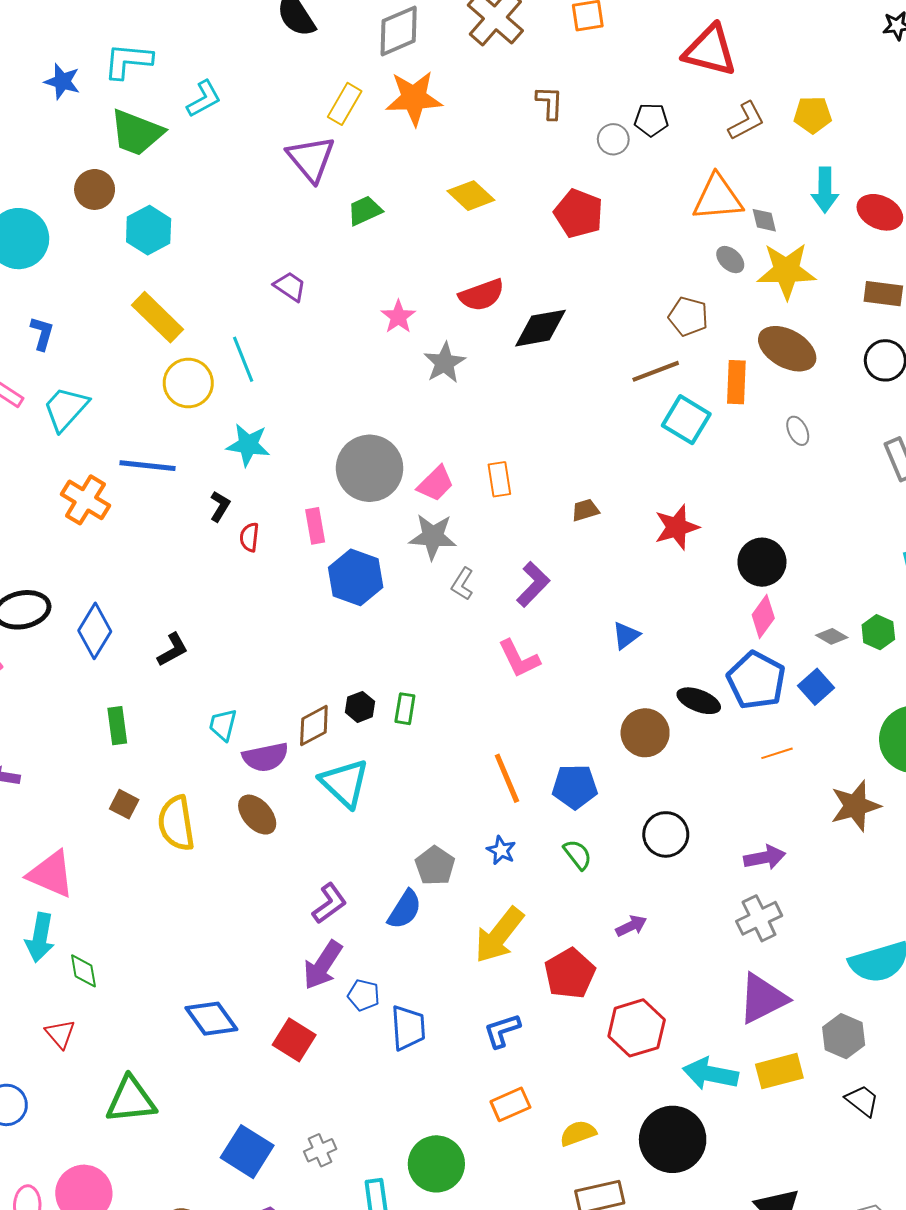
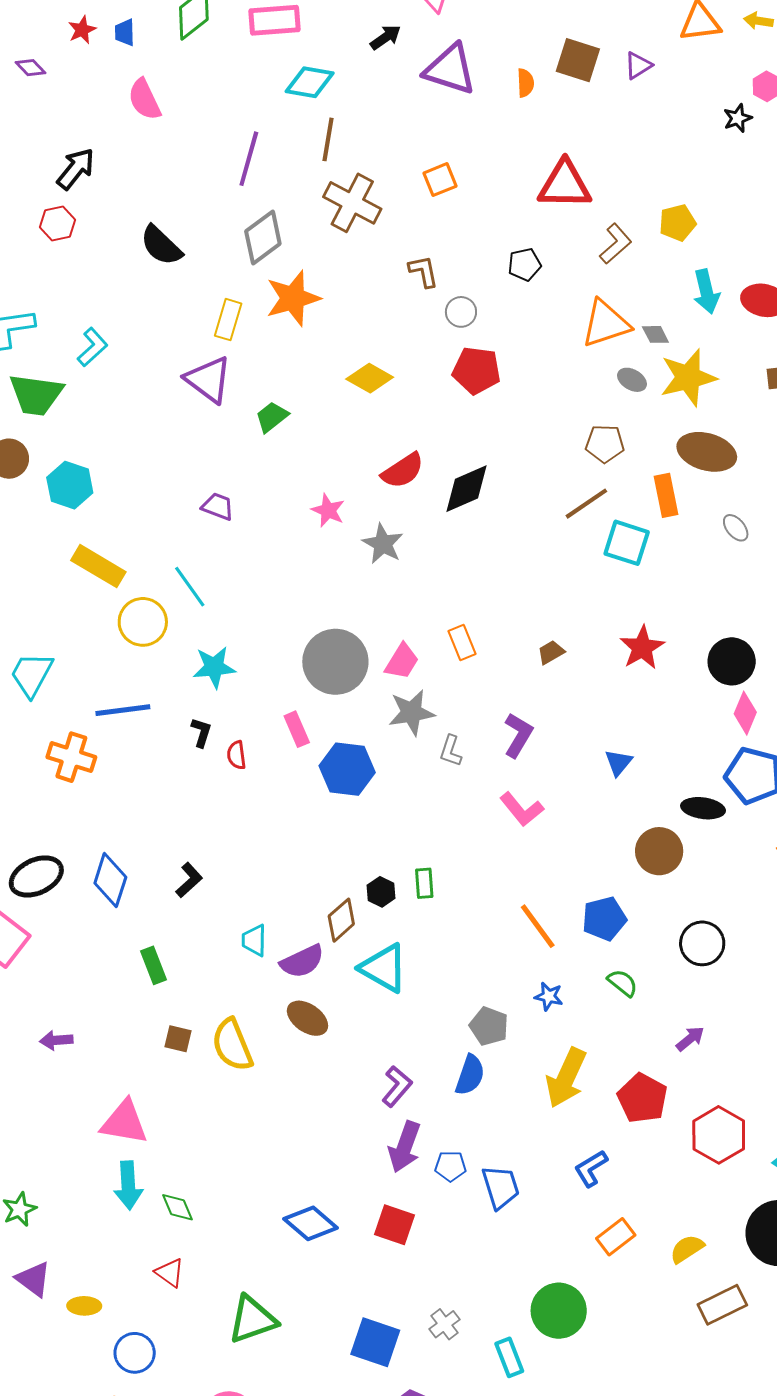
gray circle: (613, 139) -> (461, 312), moved

